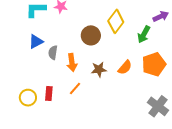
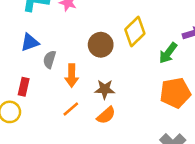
orange semicircle: (125, 67) -> (106, 115), moved
red rectangle: (49, 94) -> (24, 87), moved

